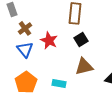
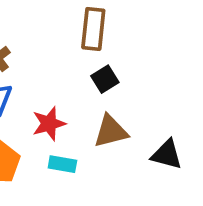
red star: (49, 40) -> (49, 124), moved, turned 30

